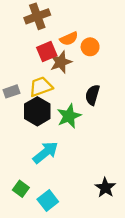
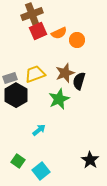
red square: (47, 52) -> (38, 31), moved
brown star: (61, 62) -> (65, 73), moved
black hexagon: (37, 111) -> (16, 95), moved
cyan arrow: (45, 152) -> (39, 130), size x0.6

